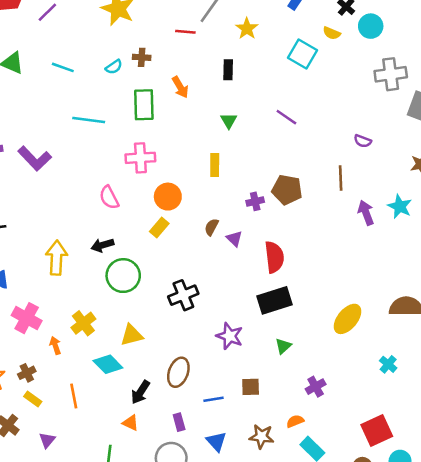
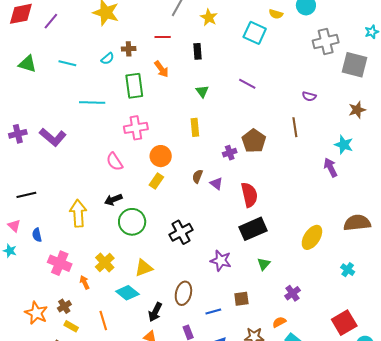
red line: (185, 32) -> (163, 37), moved
brown pentagon: (287, 190) -> (254, 141), turned 30
purple arrow: (366, 213) -> (331, 168), moved

